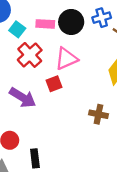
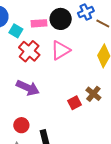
red square: (54, 84) -> (75, 103), moved
brown cross: (98, 114) -> (93, 94), turned 35

